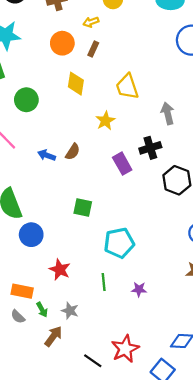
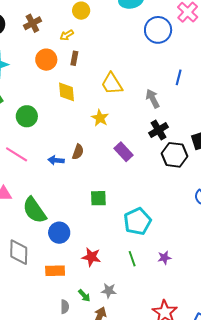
black cross: (150, 148) -> (159, 130), moved
orange rectangle: (22, 291) -> (55, 271), moved
gray semicircle: (18, 317) -> (65, 307), turned -120

